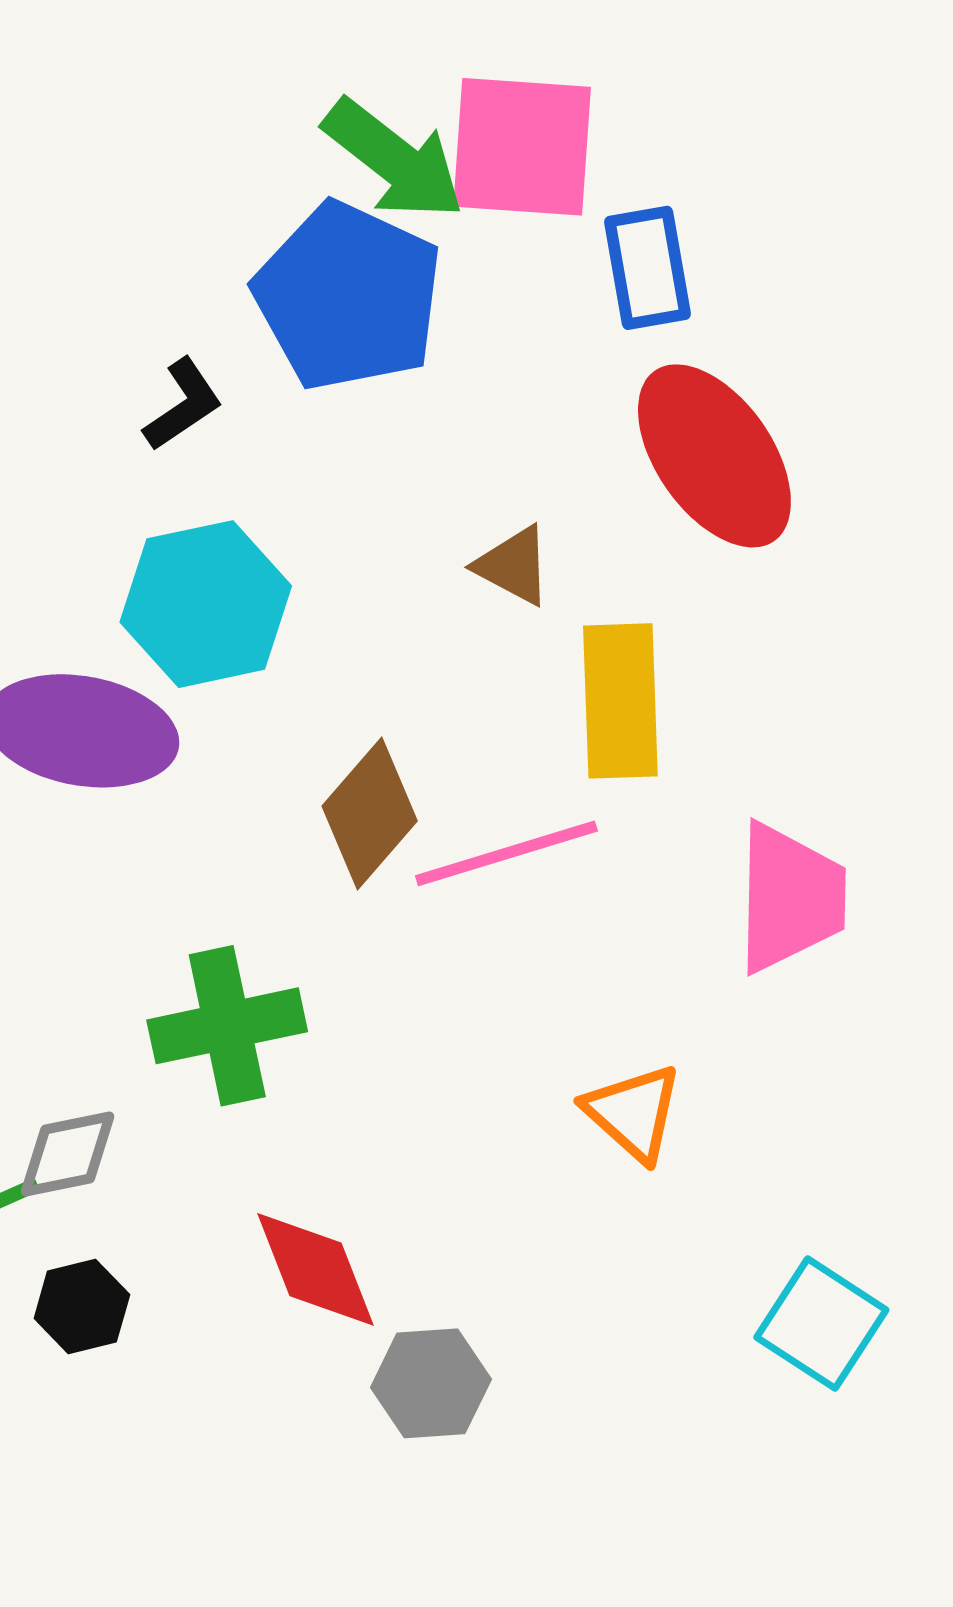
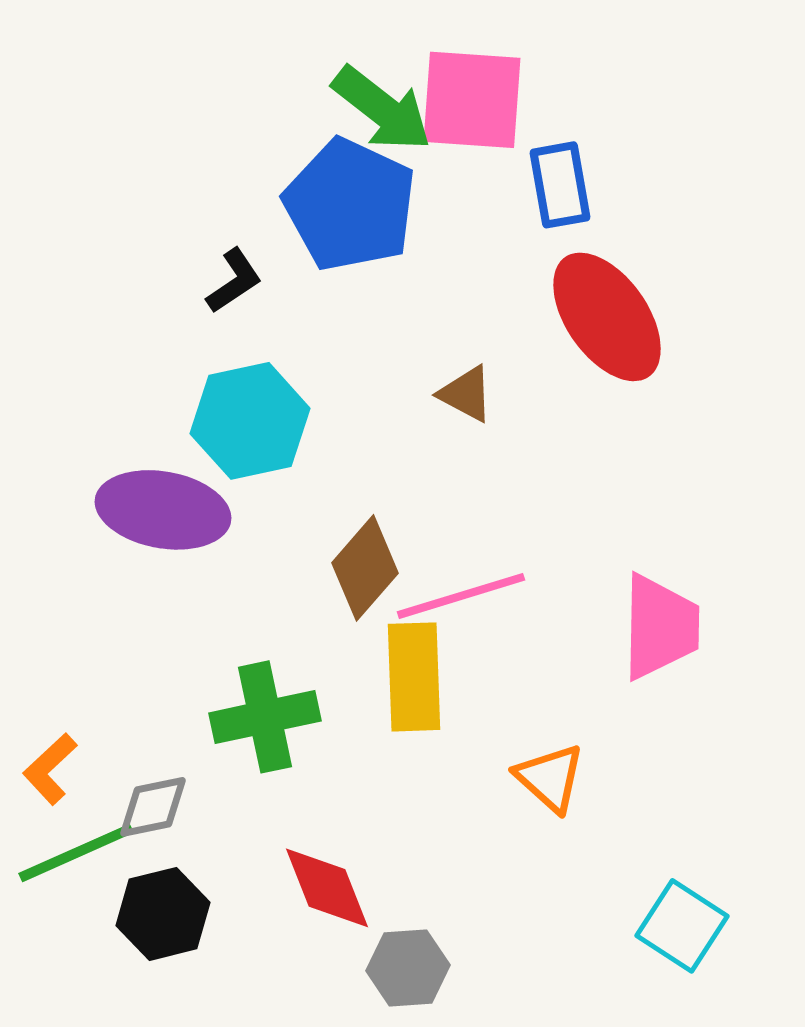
yellow rectangle: (620, 701) -> (414, 677), moved
black hexagon: (82, 1306) -> (163, 914), size x1.4

